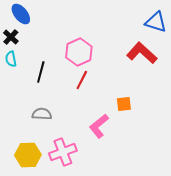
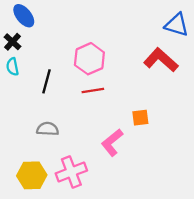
red line: (82, 80) -> (93, 90), turned 54

